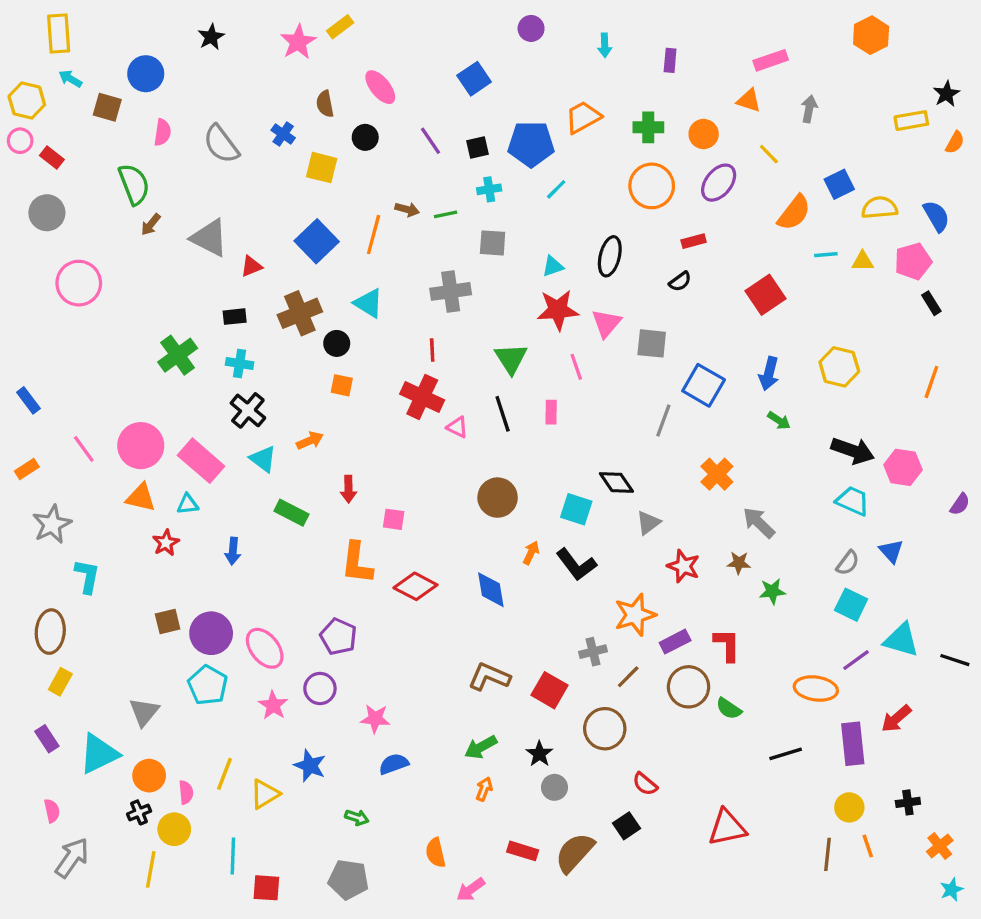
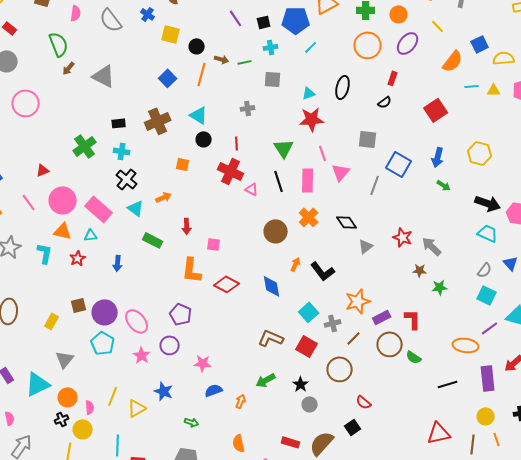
black circle: (365, 137) -> (197, 46), moved
blue square: (317, 241) -> (168, 78), size x0.7
red rectangle: (694, 241) -> (393, 78), turned -56
red triangle: (251, 266) -> (43, 170), moved
gray cross: (451, 291) -> (248, 108), size x0.6
pink triangle: (606, 323) -> (341, 172), moved
black circle: (337, 343) -> (204, 139), moved
pink rectangle: (551, 412) -> (308, 180), size x1.6
orange cross: (717, 474) -> (309, 217), moved
cyan square: (576, 509) -> (309, 312), moved, turned 30
red star: (683, 566) -> (403, 237), moved
cyan L-shape: (87, 576) -> (45, 253), moved
yellow rectangle: (60, 682) -> (52, 321), moved
orange arrow: (484, 789) -> (241, 401), moved
red triangle: (727, 828) -> (439, 433), moved

